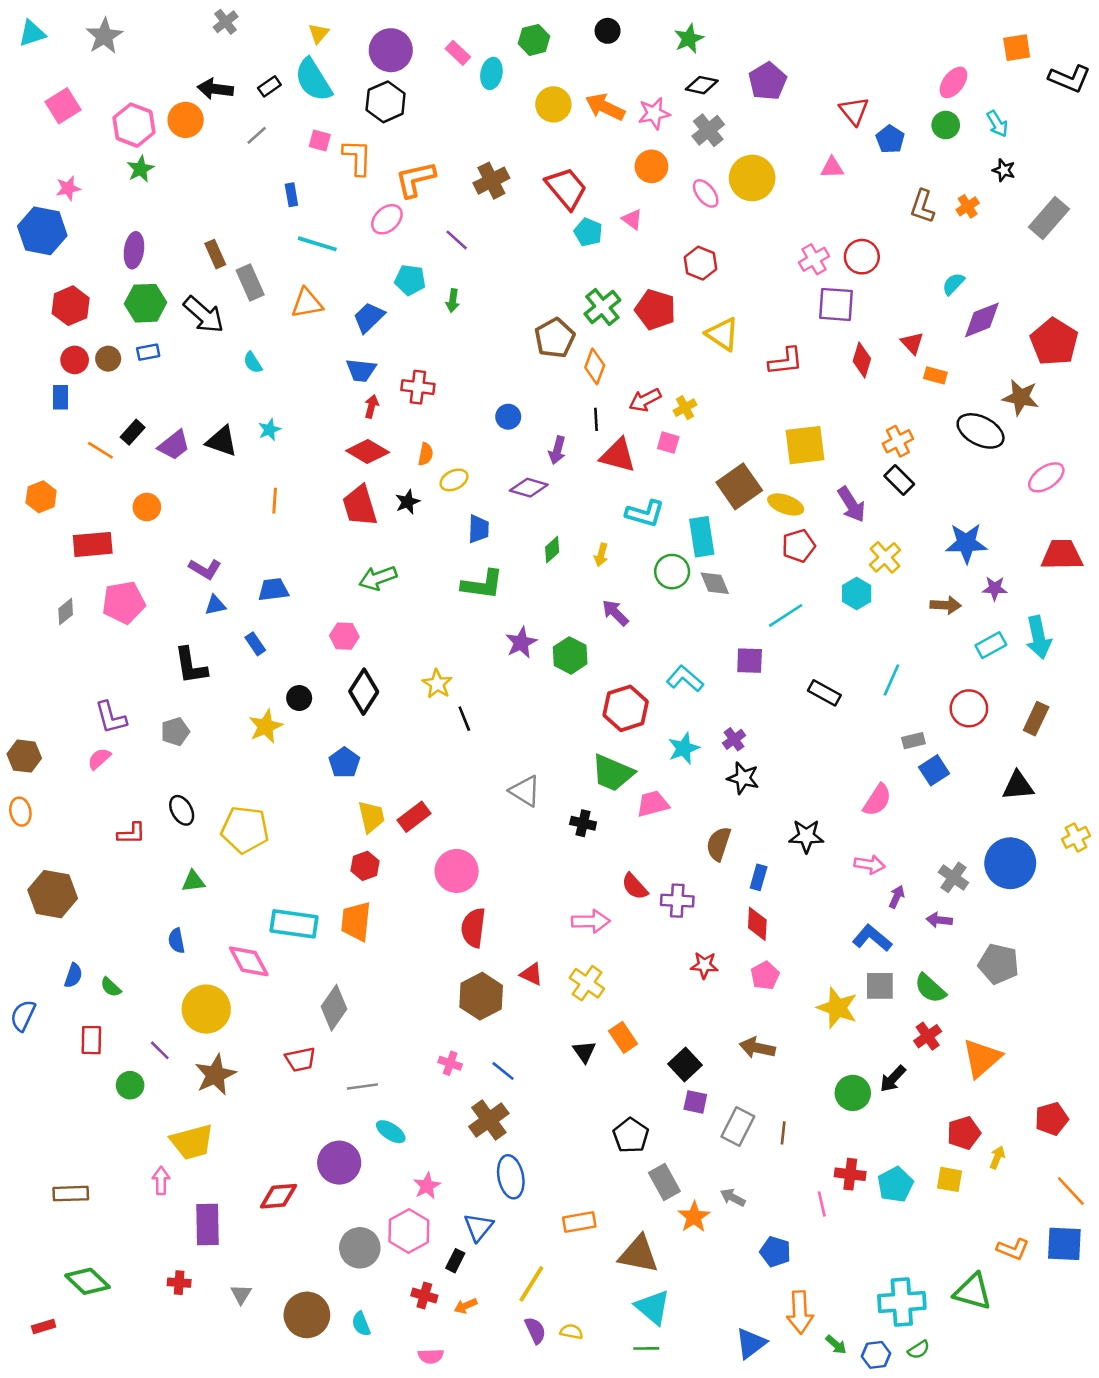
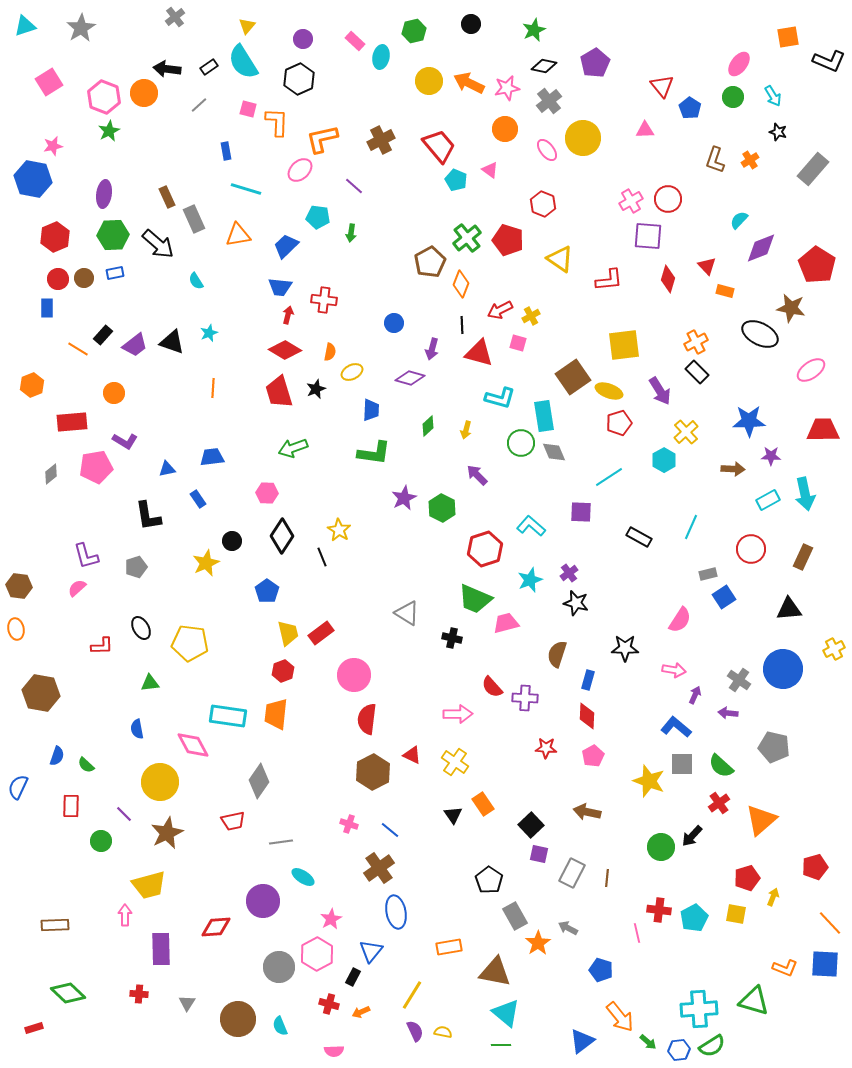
purple circle: (391, 50) -> (303, 39), size x0.6
purple L-shape: (205, 569) -> (125, 441), moved
black line: (464, 719) -> (322, 557), moved
orange arrow: (800, 1312) -> (620, 1017), turned -36
green semicircle: (919, 1350) -> (712, 1046), size x1.5

